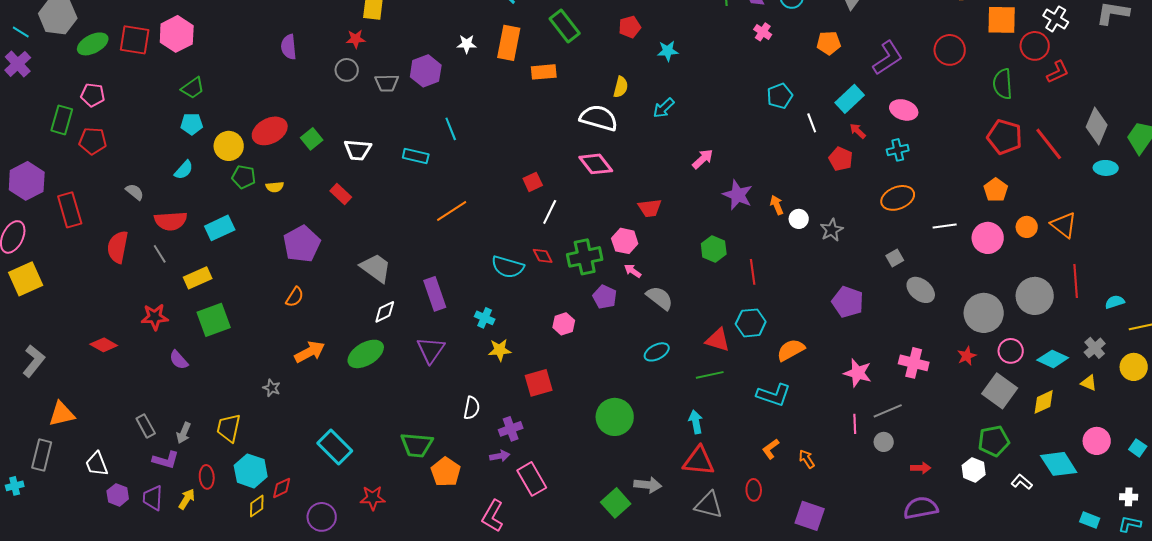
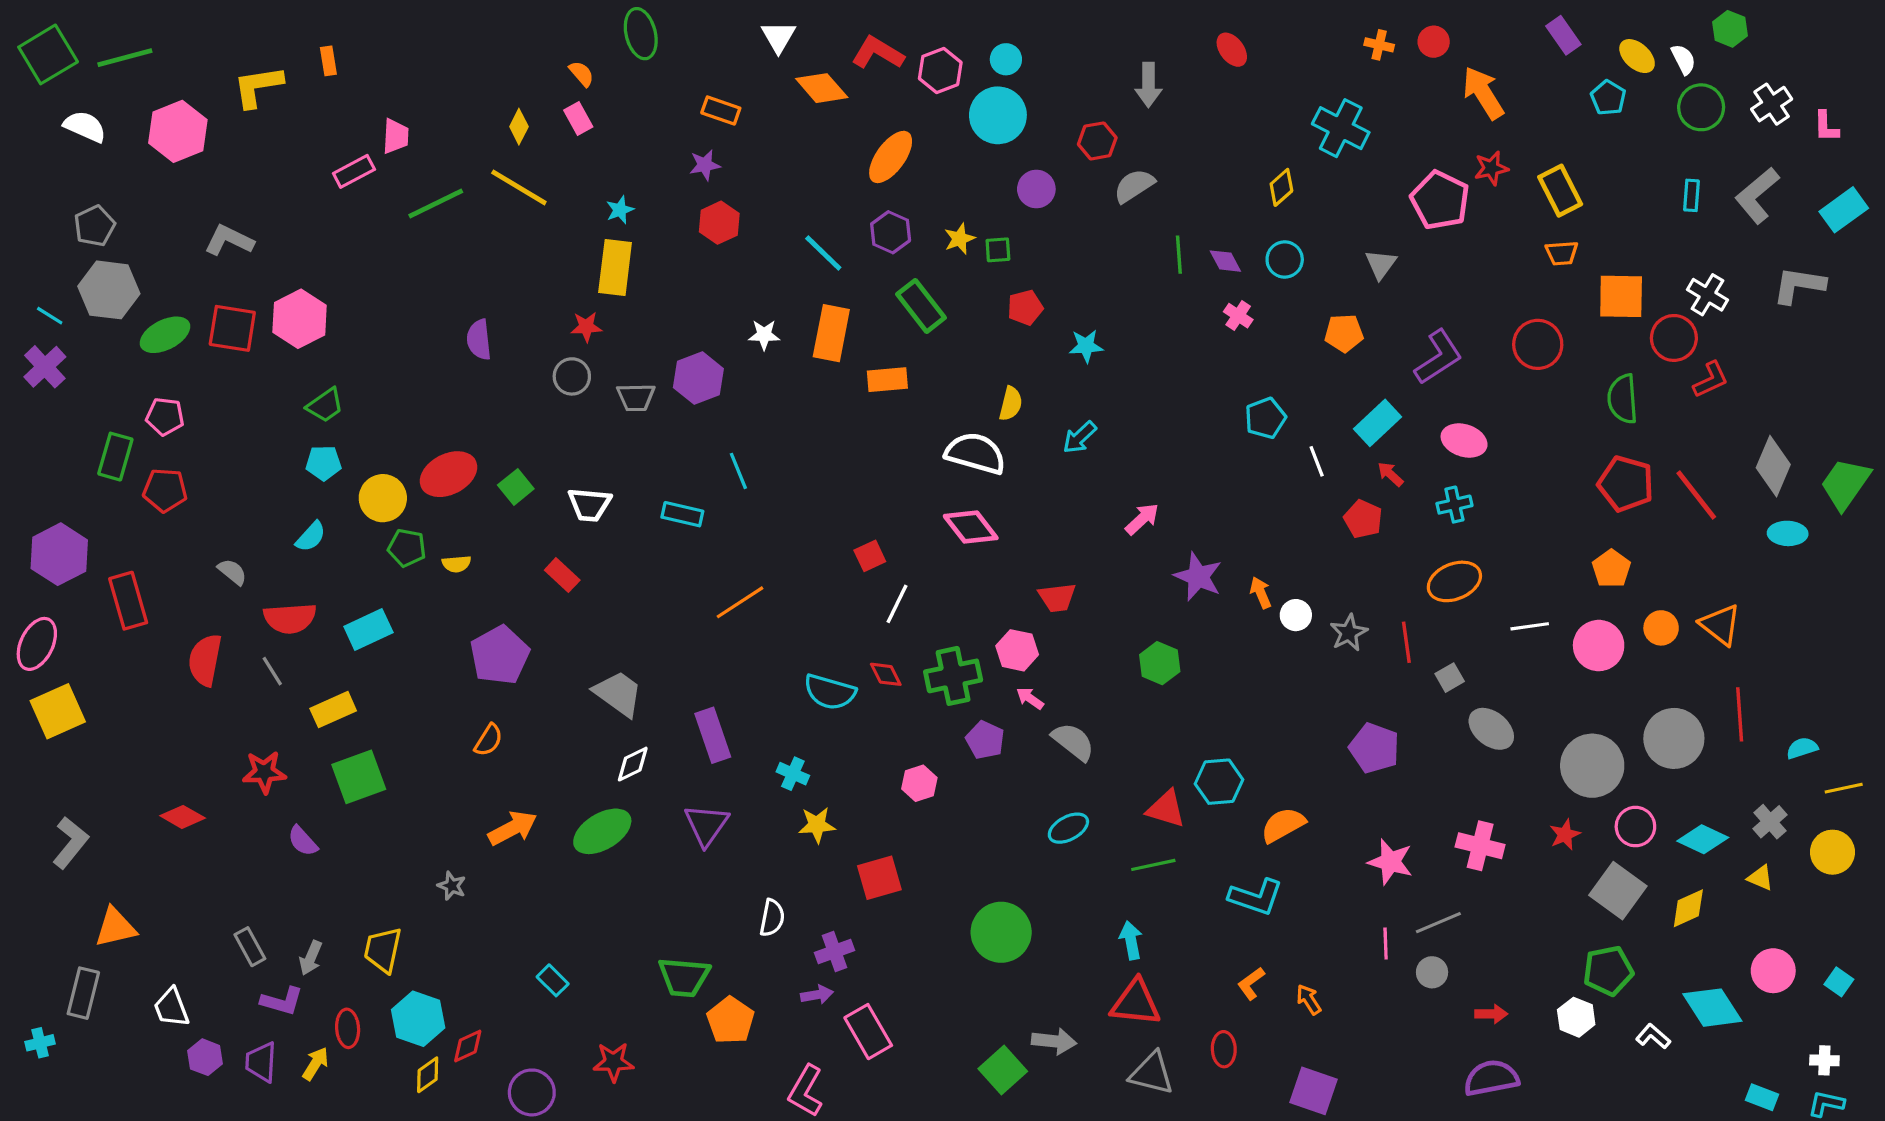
red line: (753, 272) -> (1406, 642), moved
cyan rectangle: (335, 447) -> (553, 980), size x0.6

